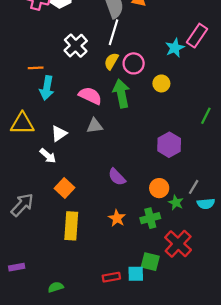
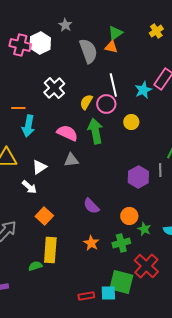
white line: (114, 32) -> (113, 85), moved, turned -30
gray line: (194, 187) -> (160, 170), moved, turned -32
green square: (150, 262) -> (121, 282), size x1.4
green semicircle: (56, 287) -> (35, 266), moved

